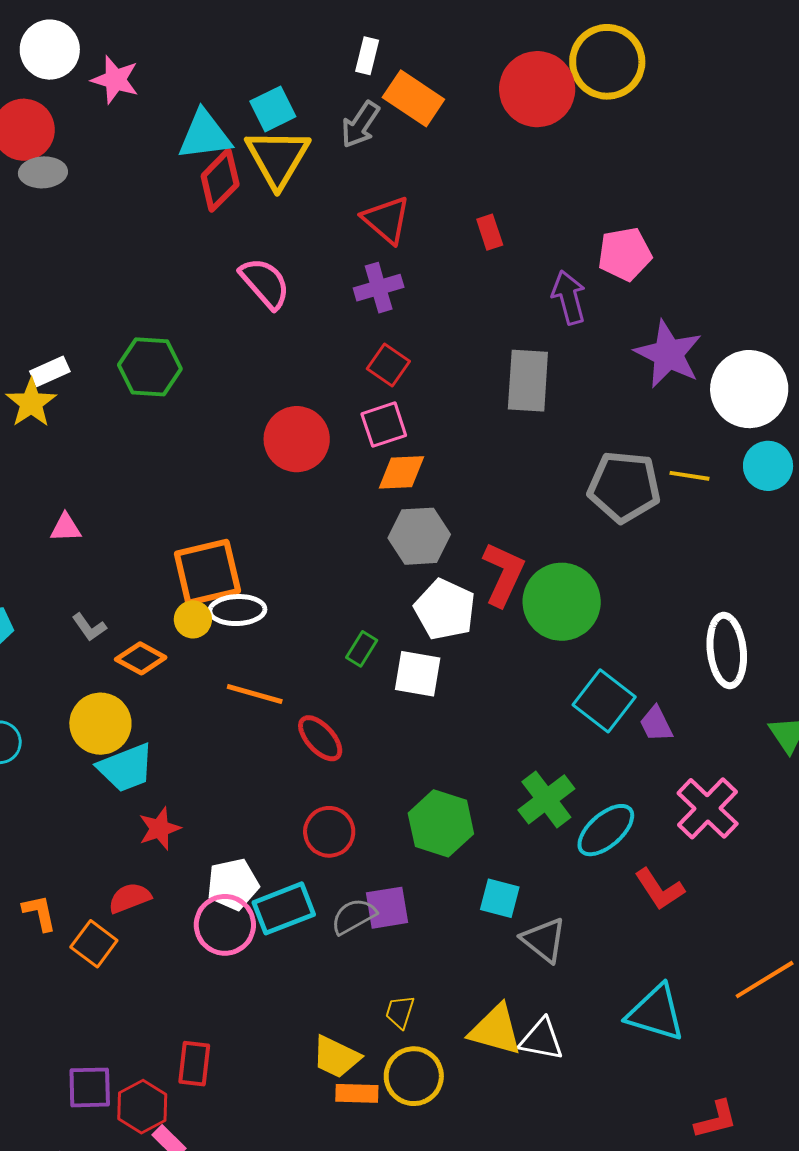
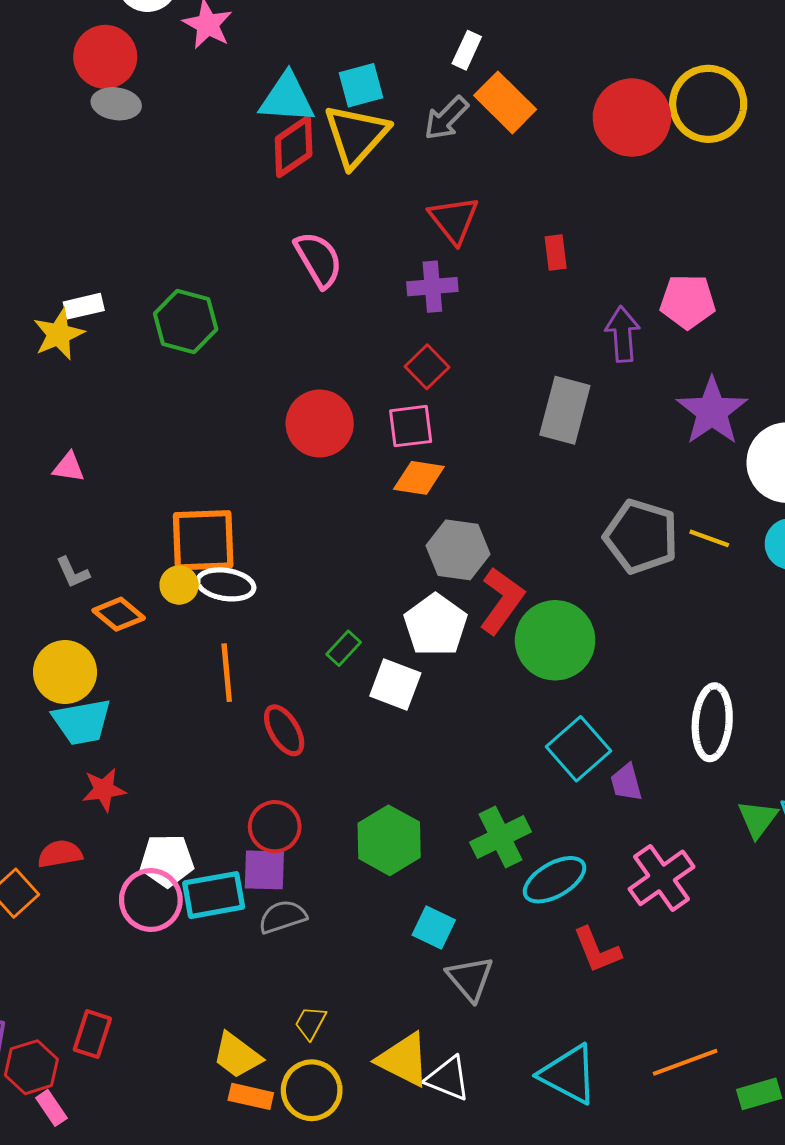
gray hexagon: (419, 536) -> (458, 550), moved
orange line: (255, 694) -> (227, 673), turned 58
purple square: (387, 908) -> (264, 870), moved

